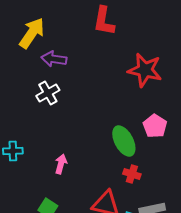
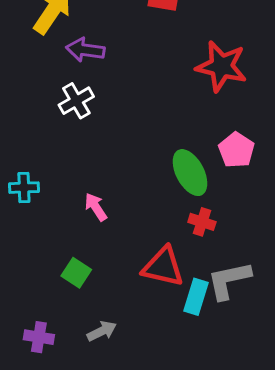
pink arrow: (61, 164) -> (96, 207), turned -48

